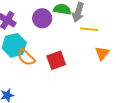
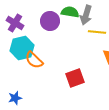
red square: (56, 60) -> (75, 78), moved

